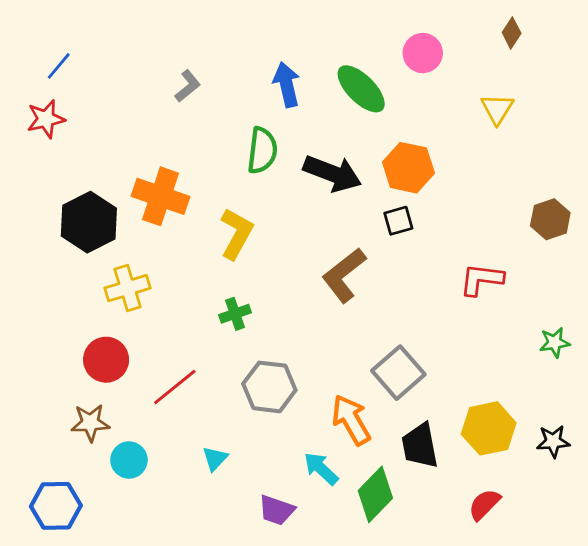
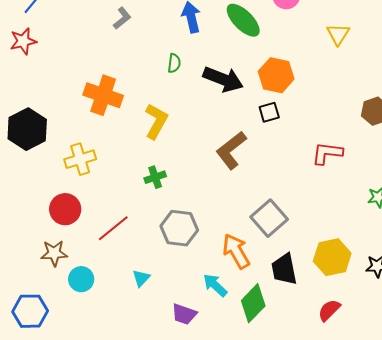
green semicircle: (262, 150) -> (174, 63), size x0.6
black hexagon: (89, 222) -> (27, 129), moved

